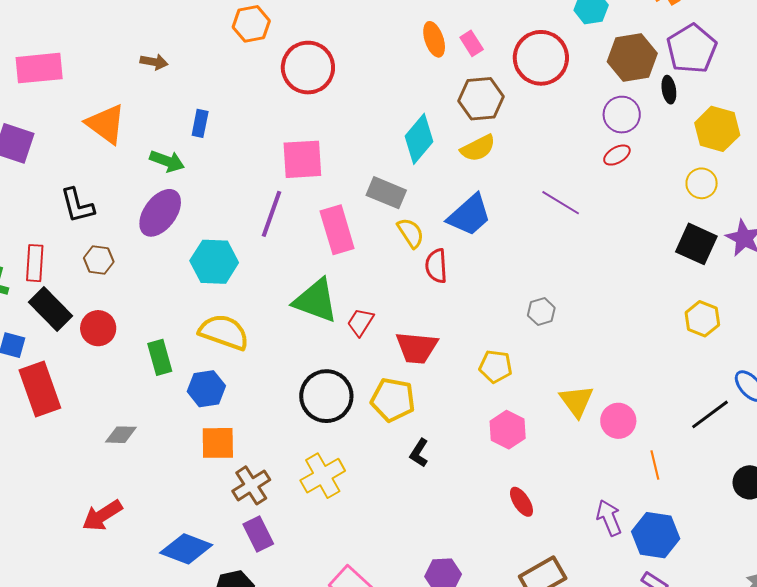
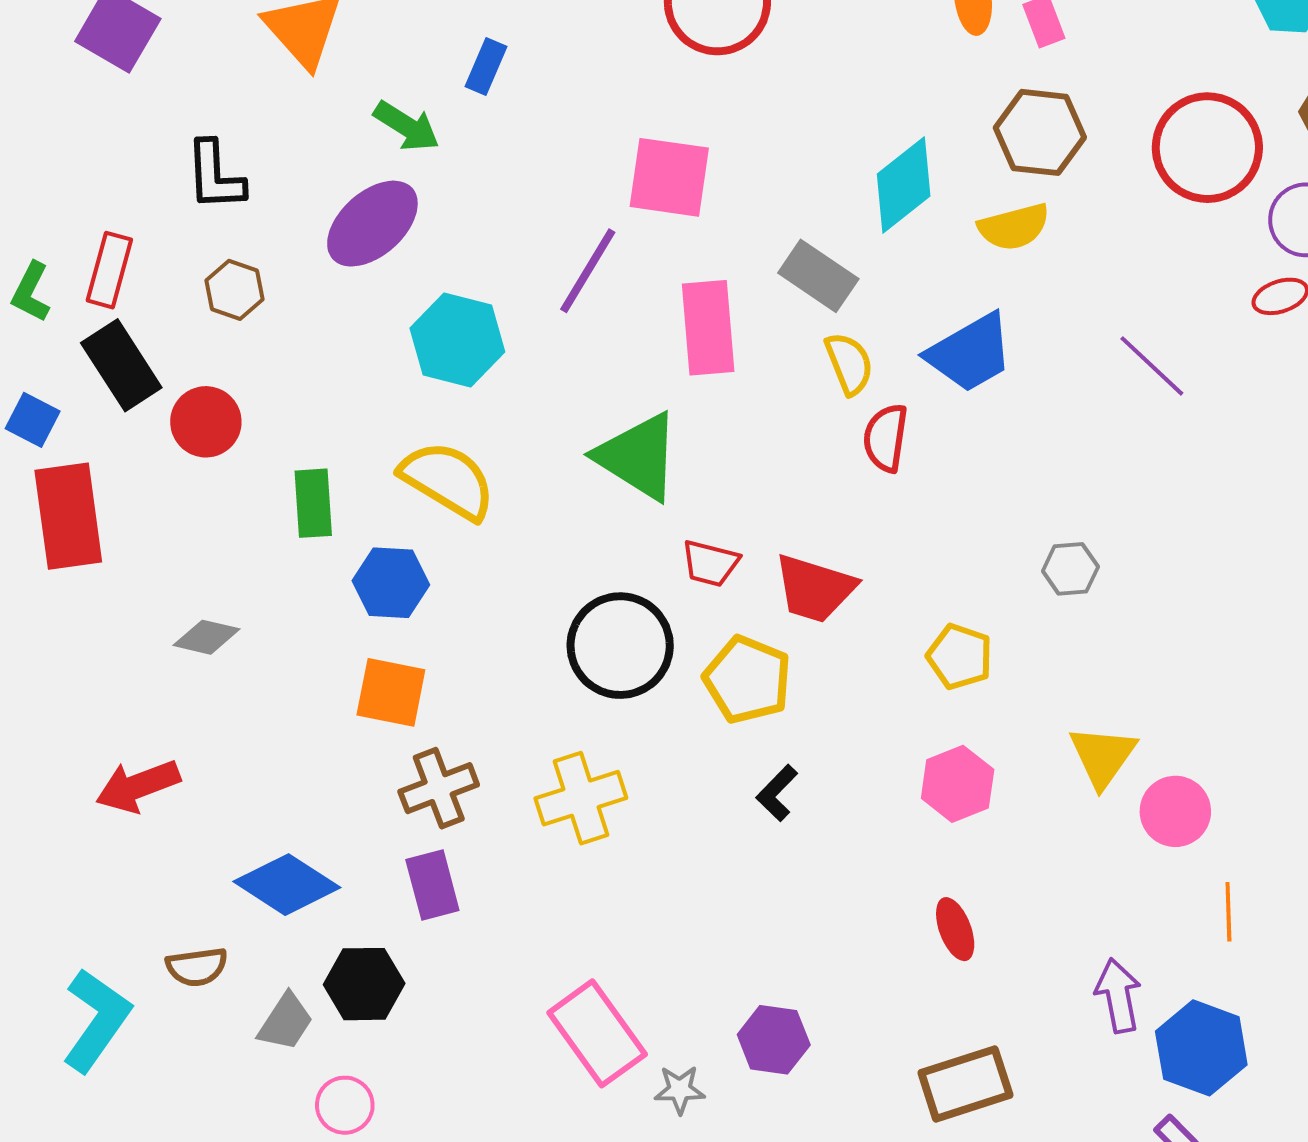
red circle: (541, 58) -> (1207, 148), moved
red trapezoid: (361, 322) -> (710, 563), moved, turned -120

